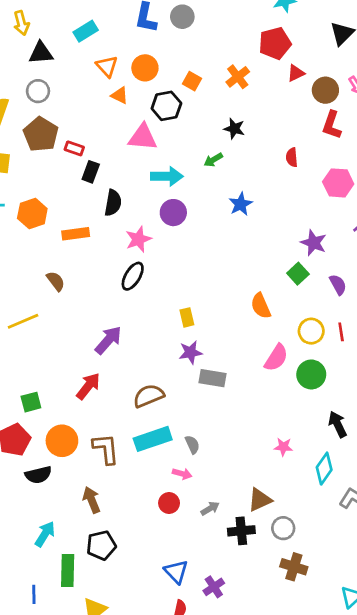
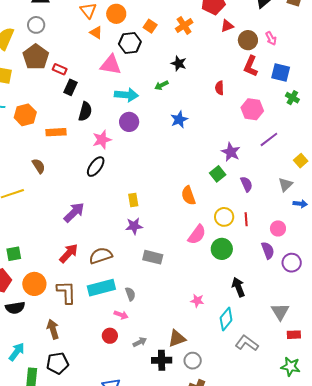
gray rectangle: (212, 378) -> (153, 257), moved
red arrow: (88, 386) -> (69, 253), moved

